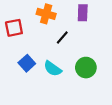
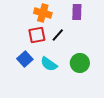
red square: (14, 28) -> (37, 35), moved

